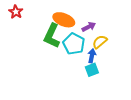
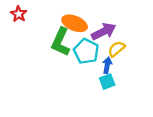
purple arrow: (89, 27) -> (104, 31), size x1.5

